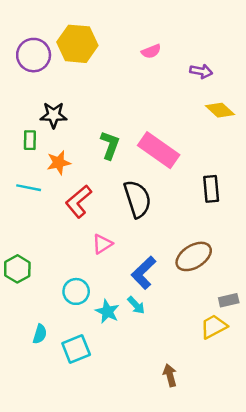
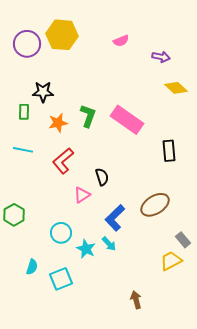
orange star: (59, 163) -> (58, 123), moved
black semicircle: (137, 199) -> (102, 177), moved, size x0.6
gray rectangle: (229, 300) -> (183, 240), turned 63

